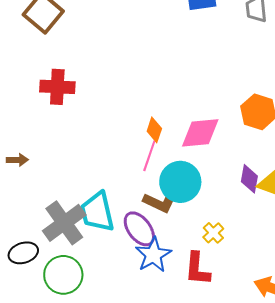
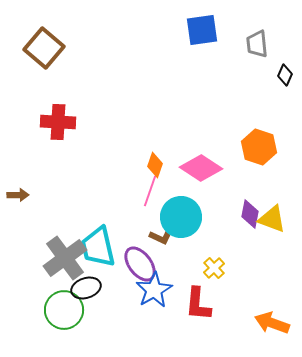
pink diamond: (200, 133) -> (201, 168), turned 39
brown L-shape: (160, 202) -> (161, 237), size x0.7
black ellipse: (23, 253) -> (86, 288), moved

